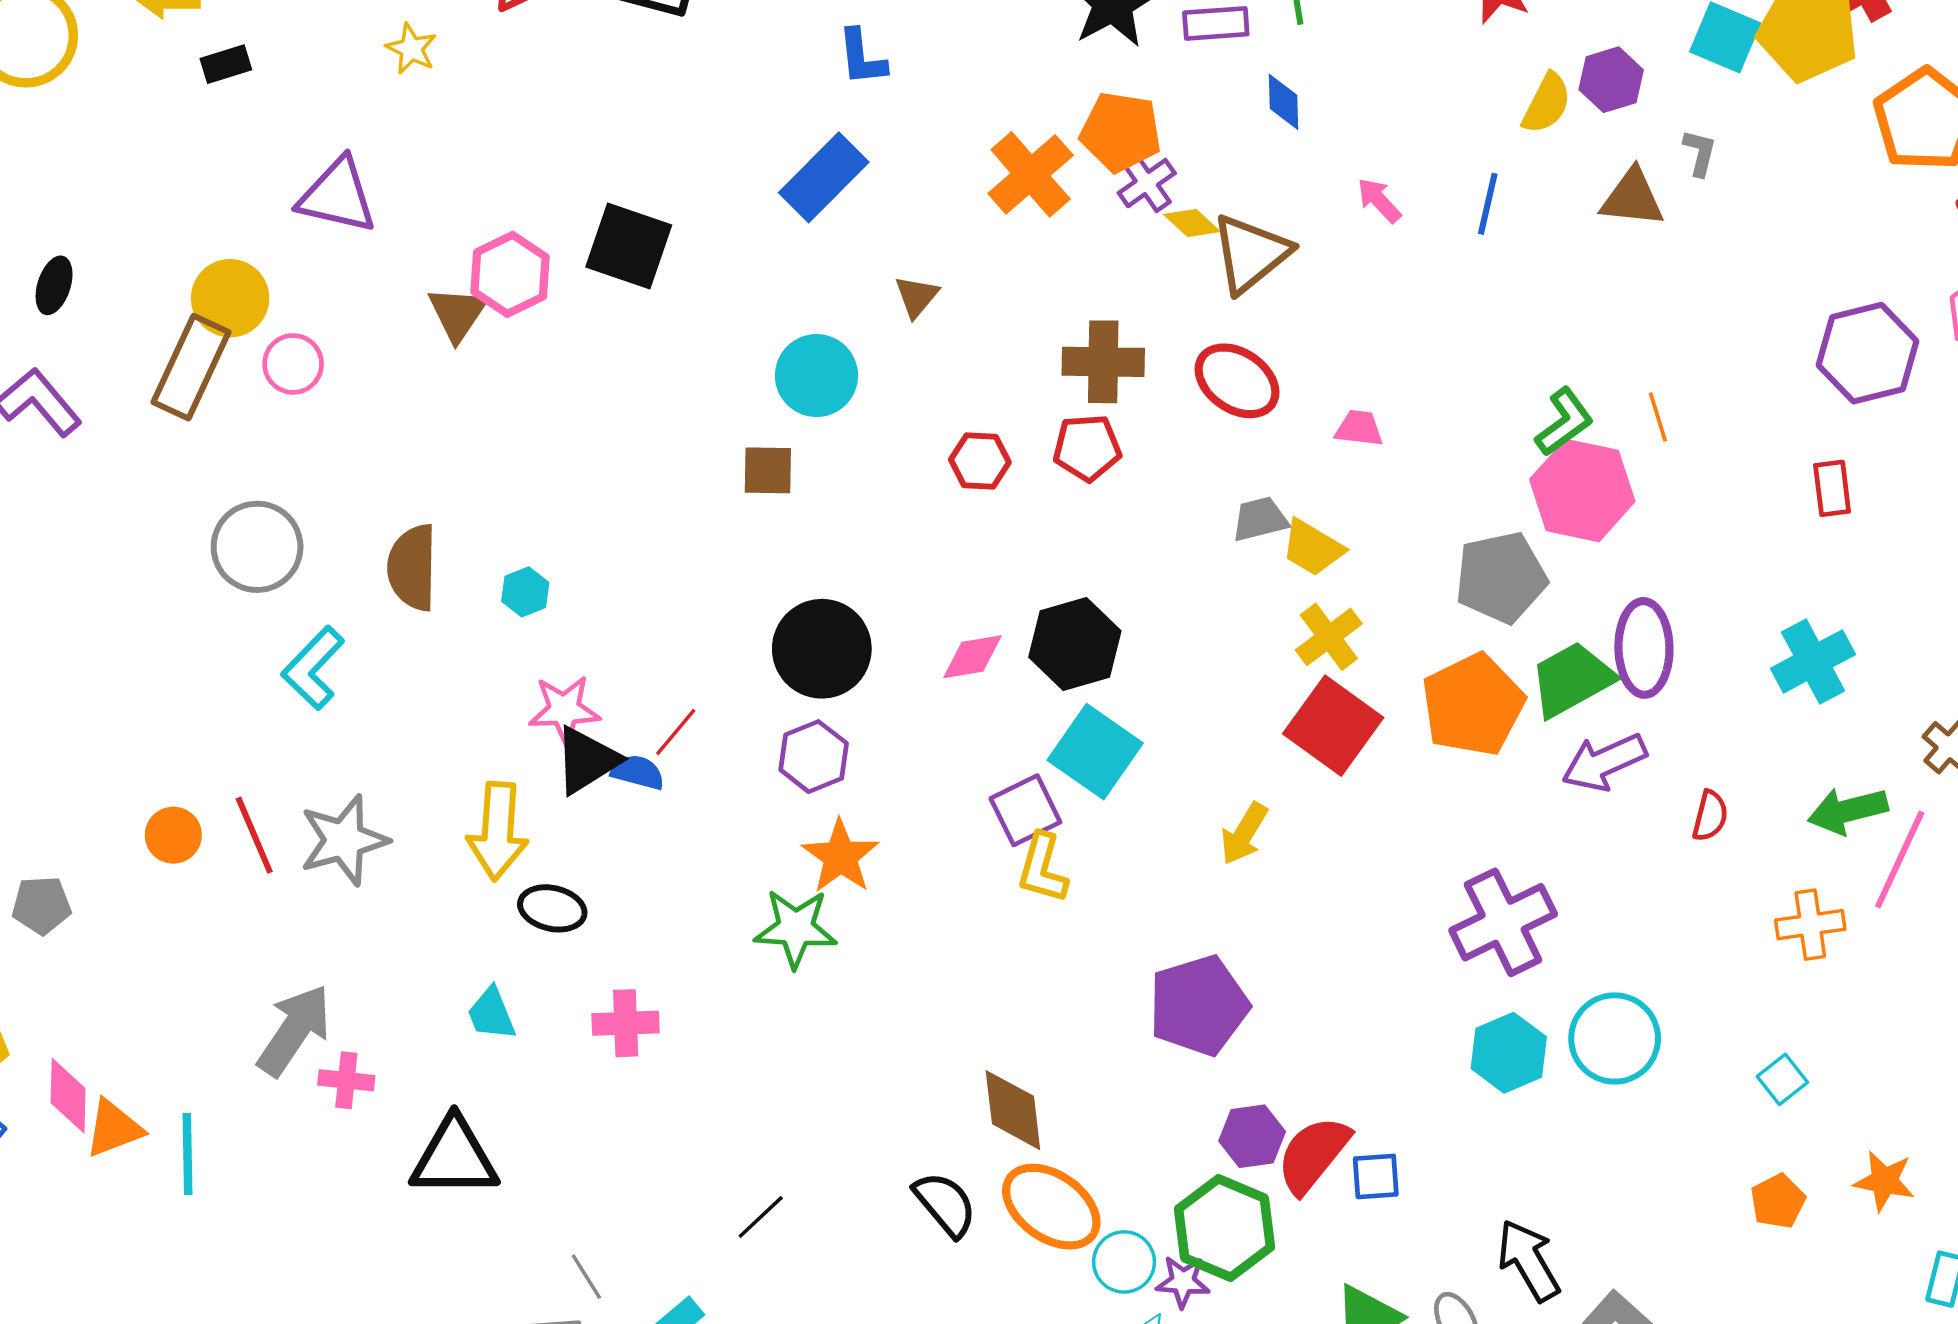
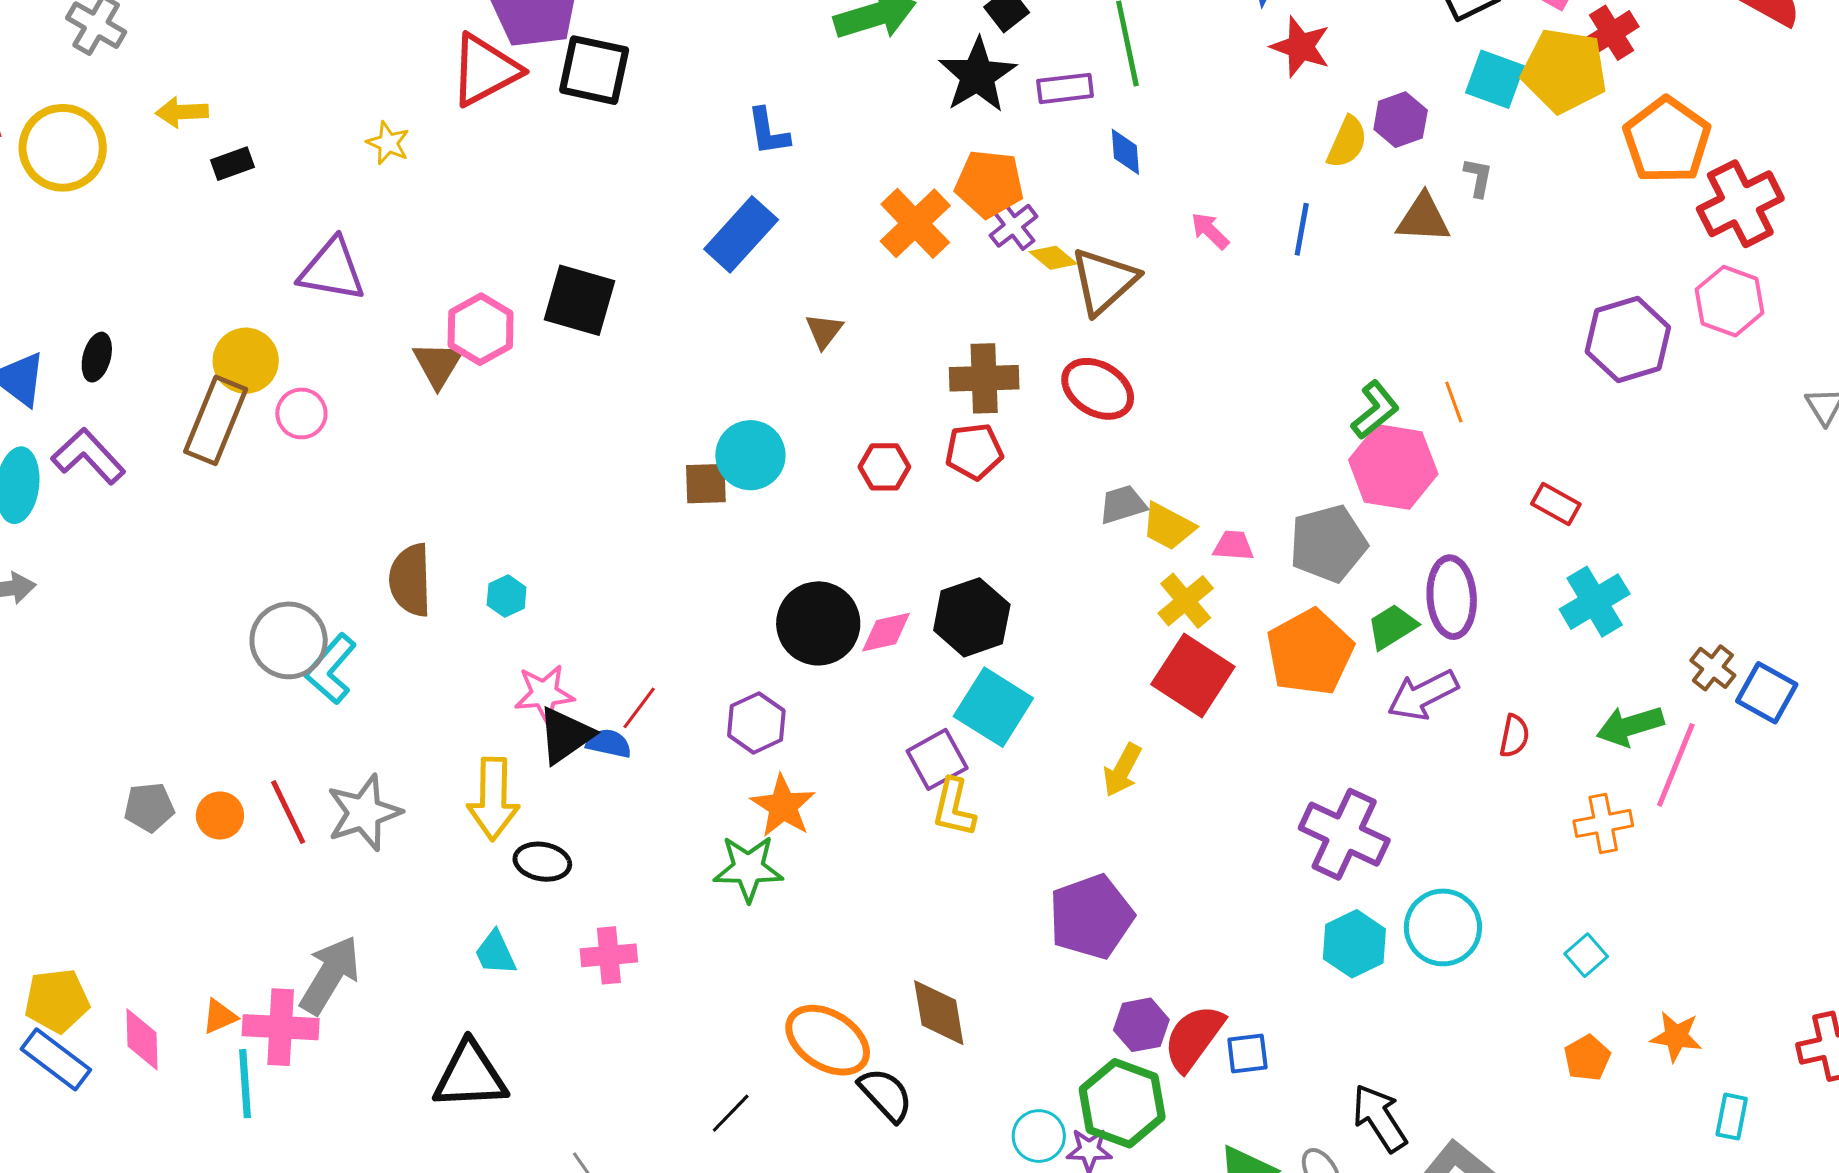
cyan circle: (816, 376) -> (750, 455), moved
pink trapezoid: (1359, 428) -> (1233, 546), moved
red rectangle: (1832, 488) -> (1556, 504), moved, turned -51
gray circle: (257, 547) -> (289, 640), moved
black circle: (822, 649) -> (818, 623), moved
green trapezoid: (1572, 679) -> (1392, 627), size x0.7
gray pentagon: (42, 905) -> (149, 807), moved
purple cross: (1503, 922) -> (1344, 834), turned -36
pink cross: (346, 1080) -> (281, 1027), moved, size x1.6
orange triangle: (114, 1128) -> (220, 1016), moved, size x0.7
orange ellipse: (1051, 1207) -> (828, 1040), moved

